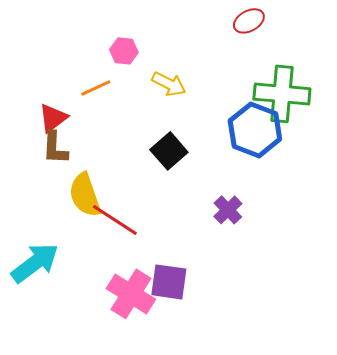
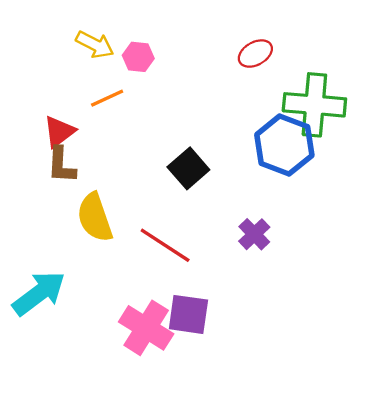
red ellipse: (249, 21) -> (255, 54), moved
yellow arrow: (169, 84) -> (95, 45), moved
red line: (115, 220) -> (165, 245), moved

